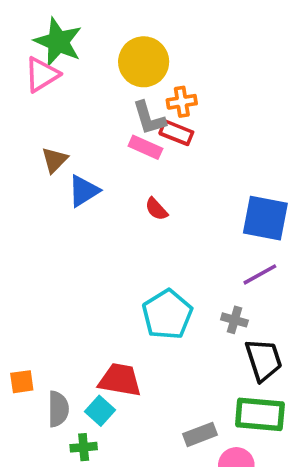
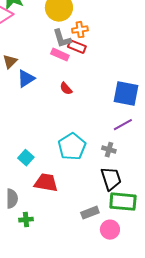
black trapezoid: (264, 360) -> (111, 179), moved
cyan square: (100, 411) -> (26, 158), moved

